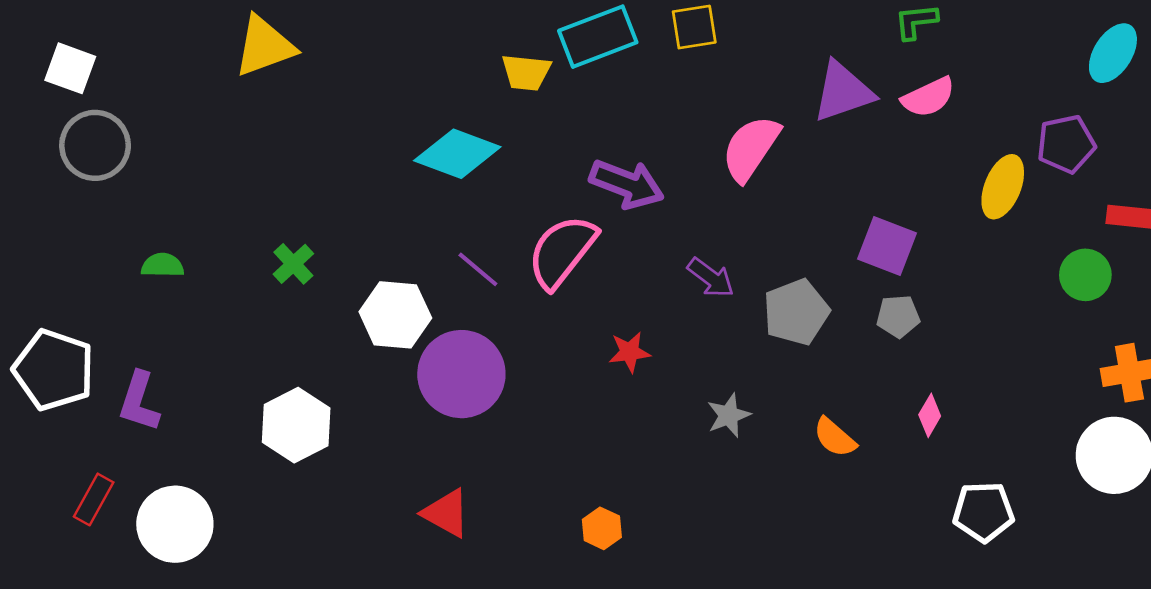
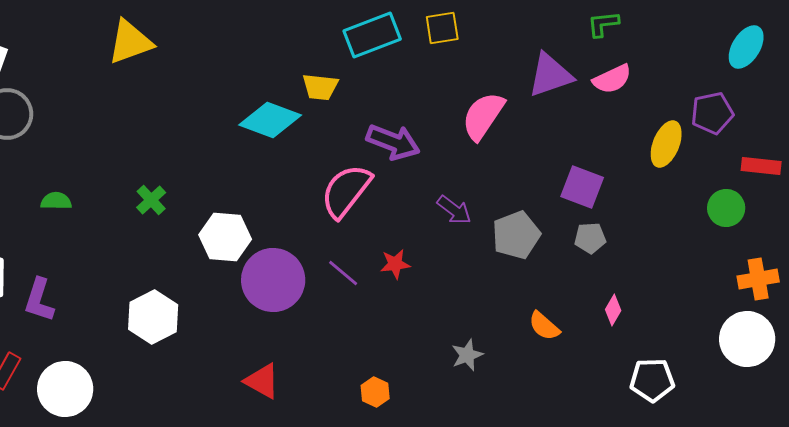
yellow trapezoid: (526, 72) -> (320, 87), moved
purple line: (478, 269) -> (343, 273), moved
gray star: (729, 415) -> (467, 355), moved

